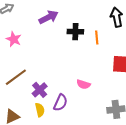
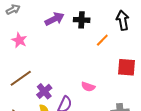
black cross: (75, 32) -> (82, 20), moved
orange line: (97, 37) -> (102, 40), turned 48

